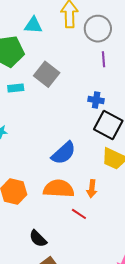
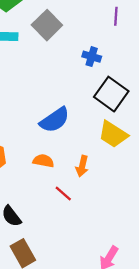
blue cross: (96, 100) -> (92, 57), moved
orange semicircle: (59, 189) -> (43, 161), size x0.6

